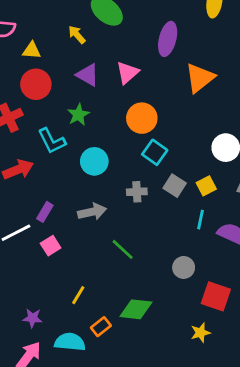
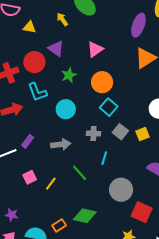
purple ellipse: (168, 39) -> (138, 25), moved
purple triangle: (88, 75) -> (56, 48), moved
red circle: (36, 84) -> (34, 62), moved
green star: (78, 115) -> (69, 75), moved
cyan line: (200, 220) -> (104, 158), moved
pink square: (51, 246) -> (30, 177), moved
gray circle: (184, 267) -> (121, 190), size x1.5
yellow line: (78, 295) -> (51, 184), moved

